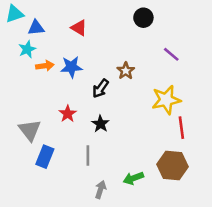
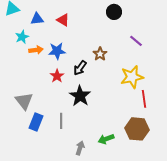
blue triangle: (36, 28) -> (37, 19), moved
red star: (68, 114) -> (57, 76), moved
black star: (100, 124) -> (80, 96), size x1.5
gray line: (88, 155) -> (61, 121), moved

